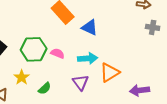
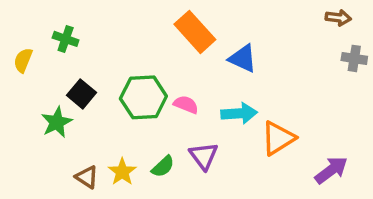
yellow star: (22, 77) -> (122, 172), moved
purple triangle: (81, 82) -> (204, 156), moved
purple arrow: (140, 90) -> (331, 170), turned 150

